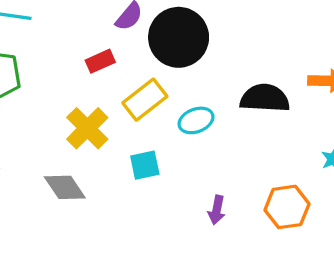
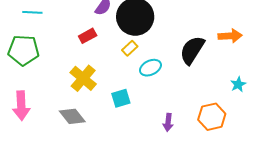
black semicircle: (265, 98) -> (192, 50), turned -56
yellow rectangle: (145, 100) -> (130, 48), moved, size x0.6

